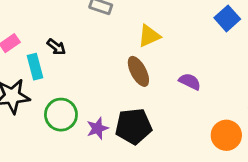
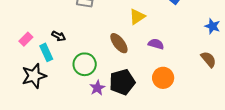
yellow triangle: (149, 36) -> (137, 17), moved
green circle: (61, 115) -> (85, 64), moved
orange circle: (226, 135) -> (163, 78), moved

